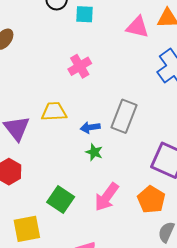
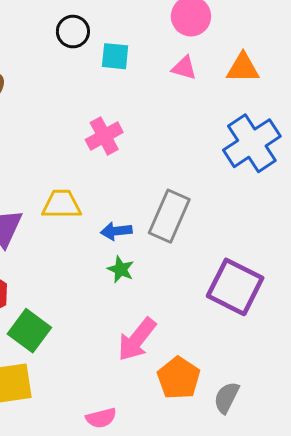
pink triangle: (137, 27) -> (184, 68), moved, size x0.7
green square: (61, 200) -> (29, 331), moved
orange pentagon: (151, 200) -> (179, 378), moved

